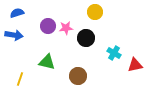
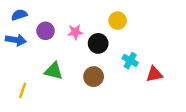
yellow circle: (95, 12) -> (118, 21), moved
purple circle: (48, 26) -> (46, 31), moved
brown circle: (78, 76) -> (94, 77), moved

